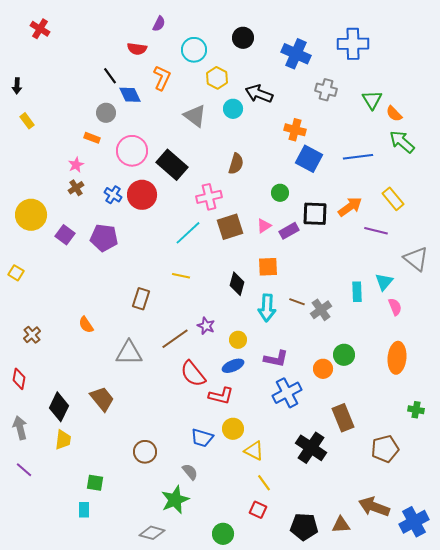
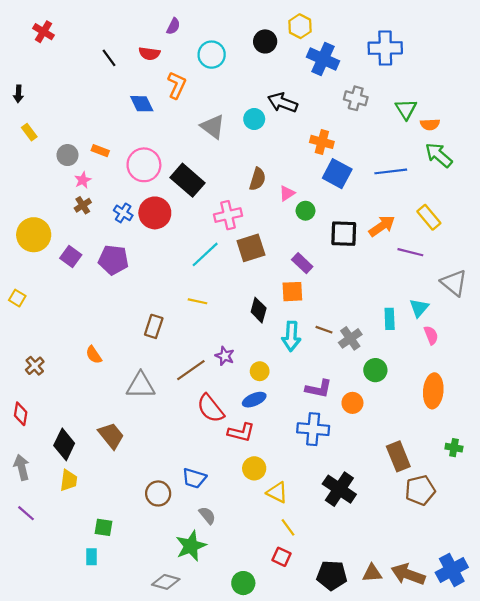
black line: (110, 76) -> (109, 58), moved
yellow hexagon: (217, 78) -> (300, 26), moved
gray circle: (106, 113) -> (67, 155), moved
orange semicircle: (394, 114) -> (430, 124), turned -48
pink triangle: (264, 226) -> (287, 193), moved
purple rectangle: (289, 231) -> (302, 263), moved, turned 72
green circle: (344, 355) -> (375, 370), moved
purple L-shape: (276, 359) -> (319, 389), moved
blue cross: (287, 393) -> (313, 429), turned 32
brown rectangle: (343, 418) -> (398, 456), moved
blue trapezoid: (202, 438) -> (194, 478), moved
brown arrow: (374, 507) -> (408, 574), moved

